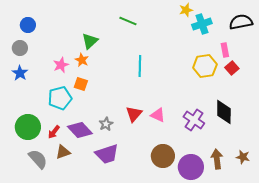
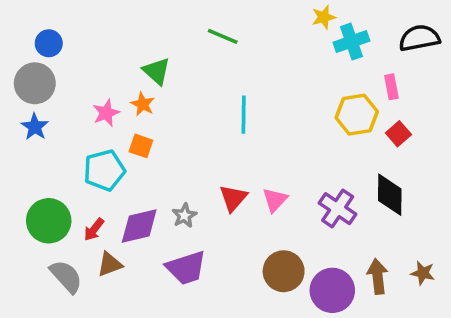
green triangle: (90, 41) -> (157, 71), turned -36
gray circle: (20, 48) -> (35, 83), size x1.5
red square: (232, 68) -> (398, 134), moved
pink triangle: (158, 115) -> (275, 200), turned 49
purple diamond: (80, 130) -> (139, 226), turned -60

